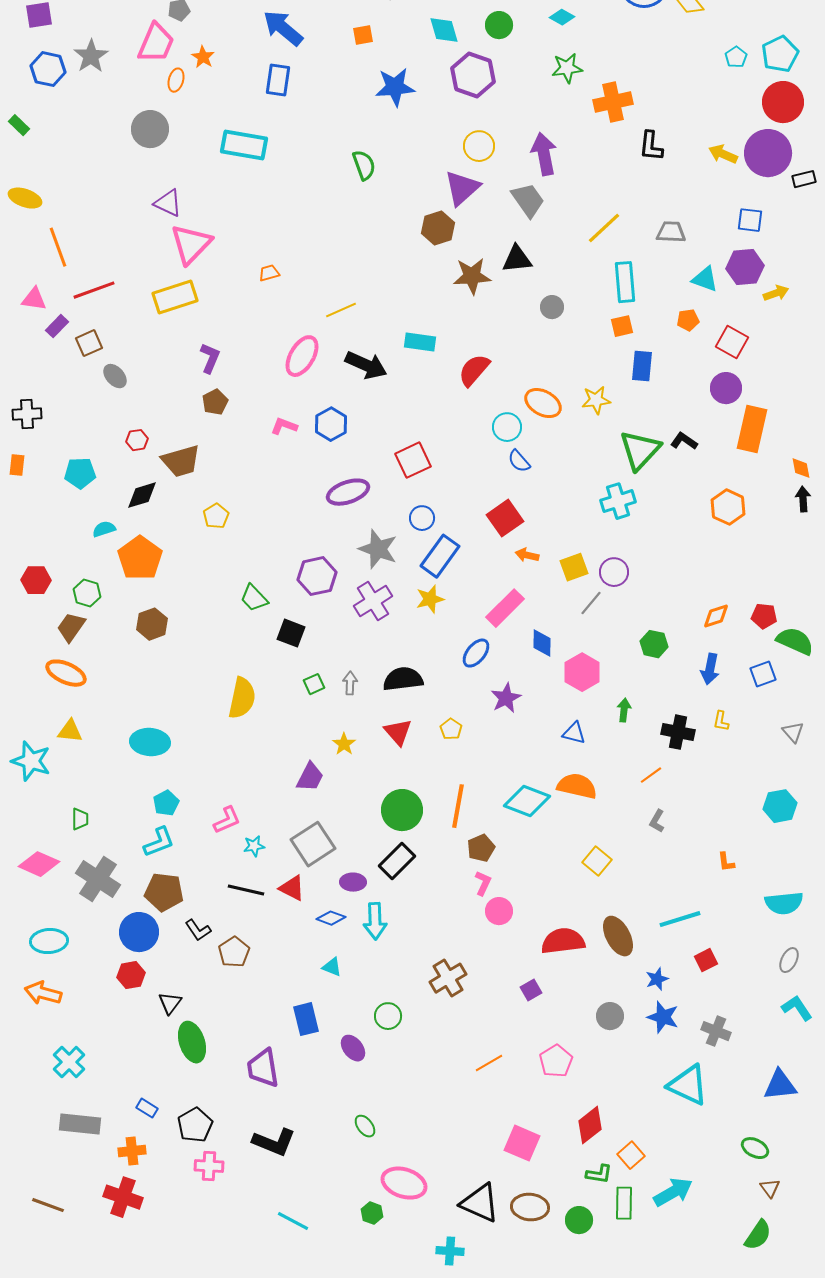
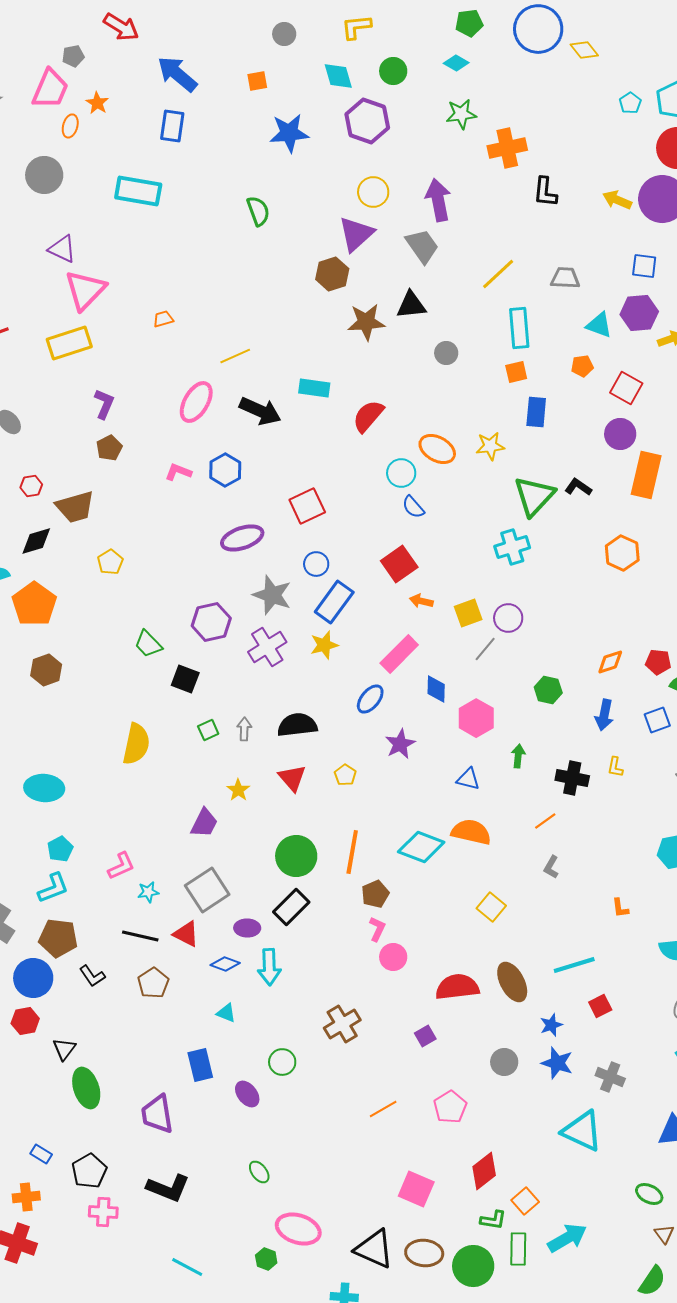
brown pentagon: (234, 952) -> (153, 983), moved
green circle: (579, 1220) -> (473, 1266), size x1.5

